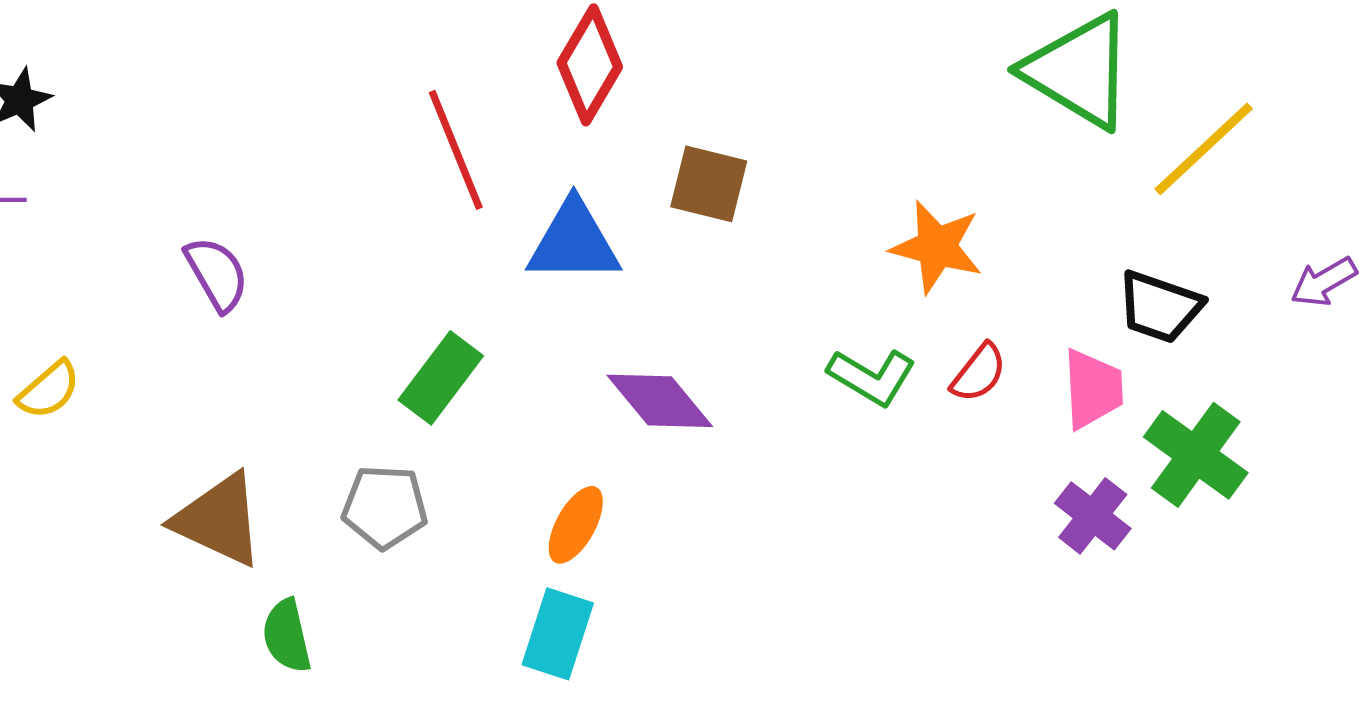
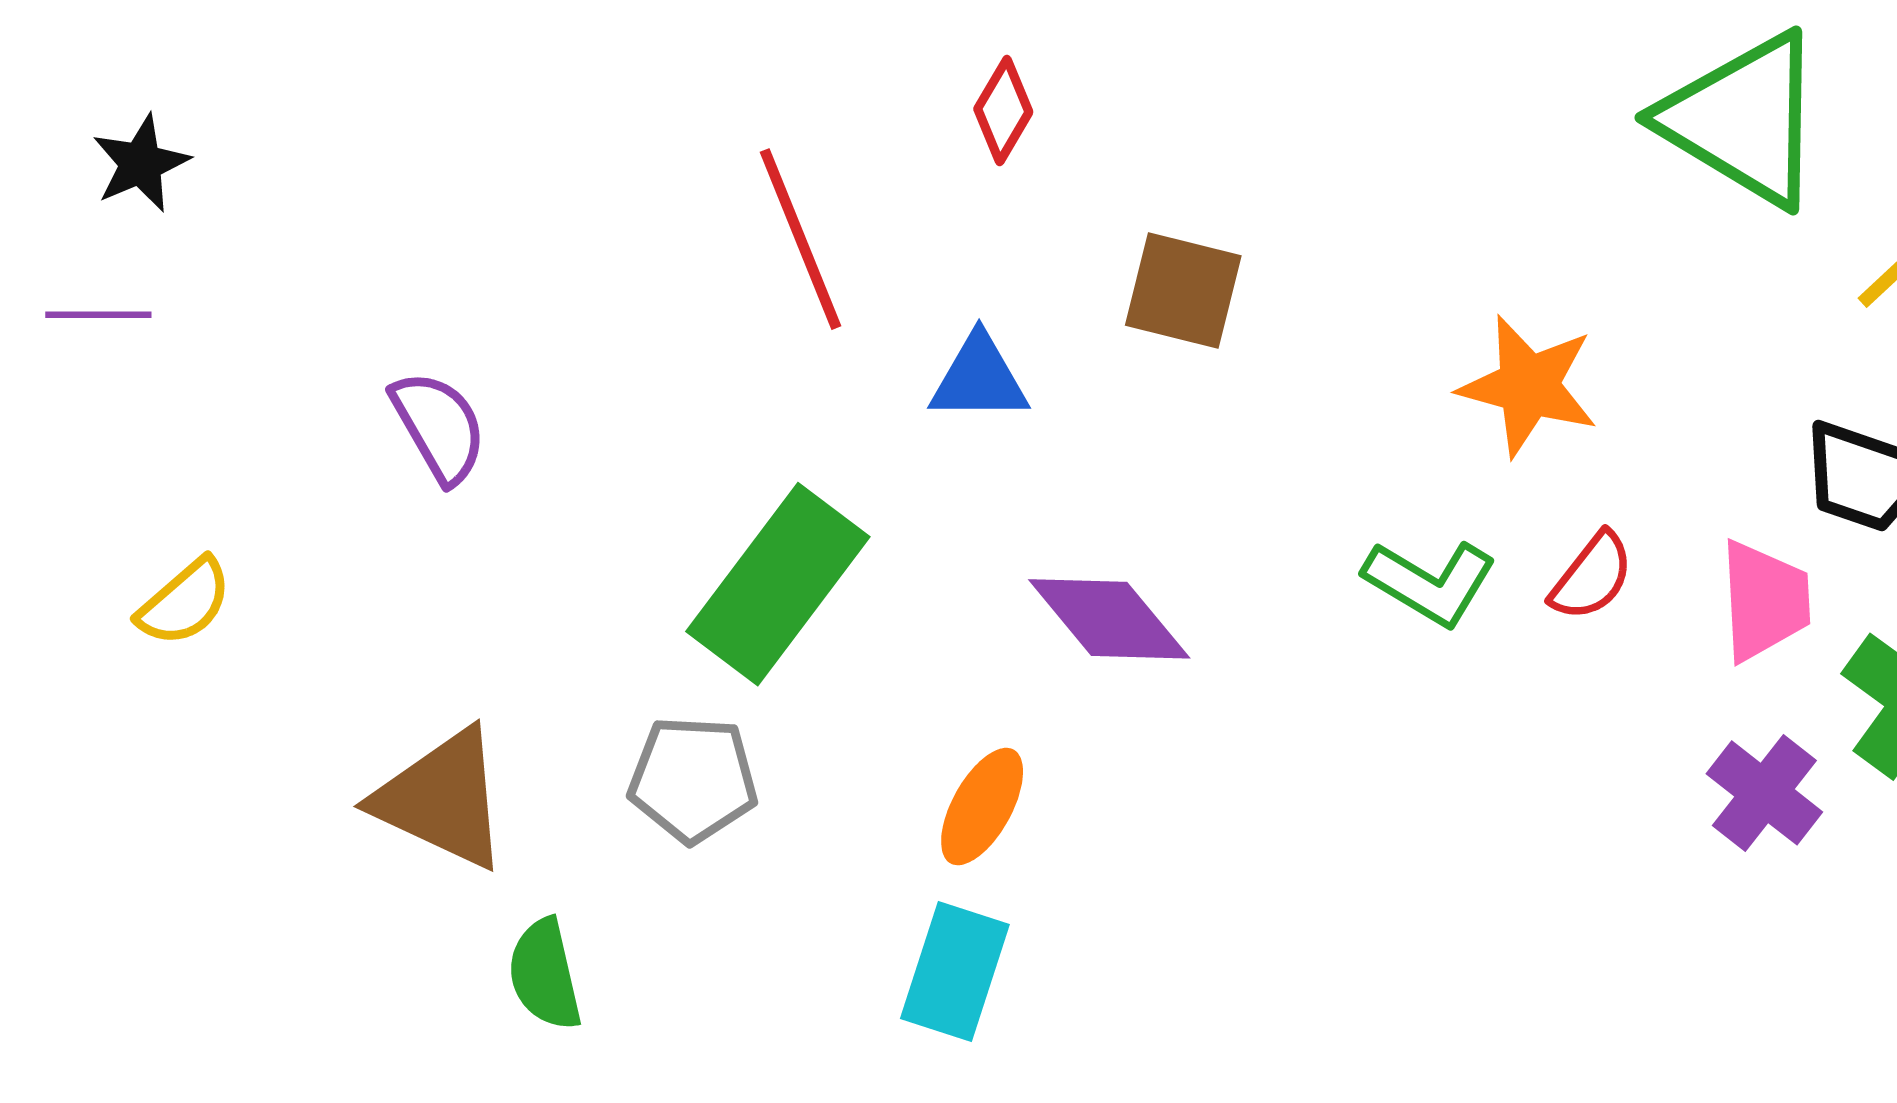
red diamond: (590, 65) -> (1003, 110), size x0.6
blue triangle: (574, 242) -> (979, 378), size x0.7
green rectangle: (441, 378) -> (778, 584), size x1.4

